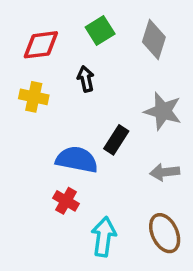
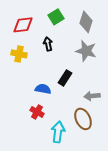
gray star: (163, 111) -> (86, 51), moved
blue semicircle: (77, 160) -> (43, 89), size x0.7
brown ellipse: (165, 233) -> (83, 119), moved

